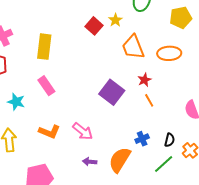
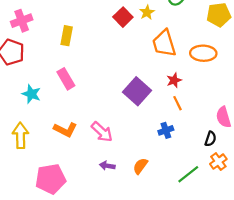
yellow rectangle: (44, 47) -> (67, 36), size x0.7
blue cross: (142, 139) -> (166, 130), moved
black semicircle: (170, 140) -> (210, 139), moved
orange semicircle: (120, 160) -> (140, 166), size x0.6

